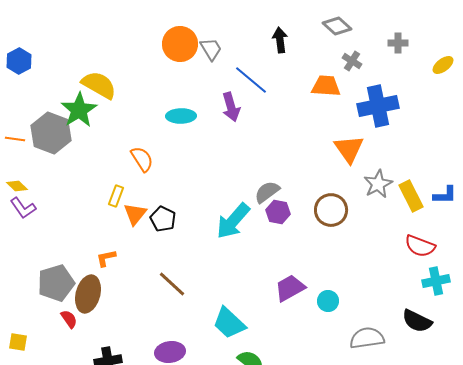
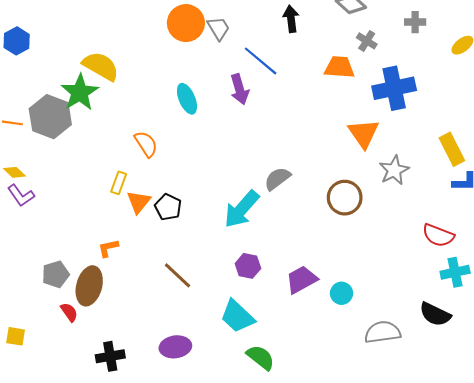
cyan ellipse: (181, 116) -> (187, 99), turned 68
yellow rectangle: (411, 196) -> (452, 149), moved
purple hexagon: (278, 212) -> (248, 266), moved
gray pentagon: (56, 283) -> (56, 274), size x0.7

